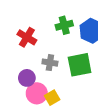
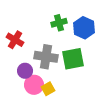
red cross: (27, 37) -> (15, 40), moved
gray cross: (50, 63) -> (46, 57), size x1.6

